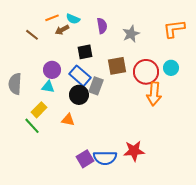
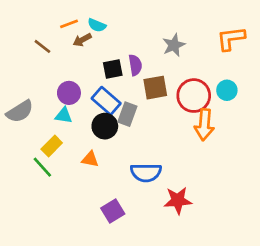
purple semicircle: (102, 26) -> (135, 65), moved
gray semicircle: (15, 84) -> (20, 111), turned -125
blue semicircle: (105, 158) -> (146, 173), moved

